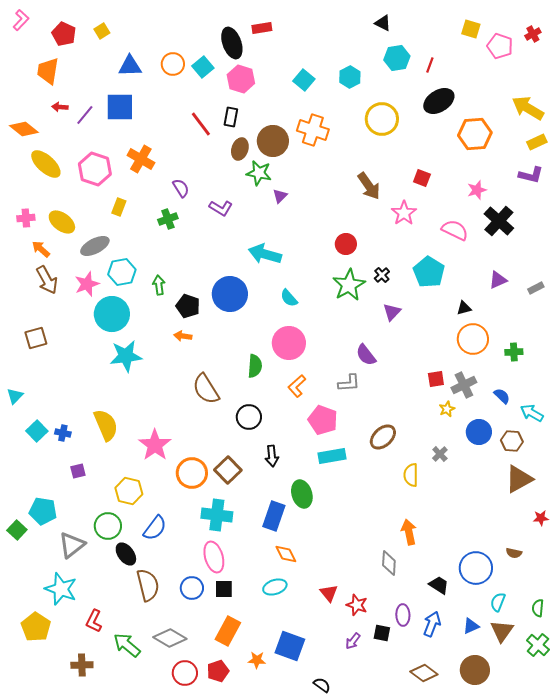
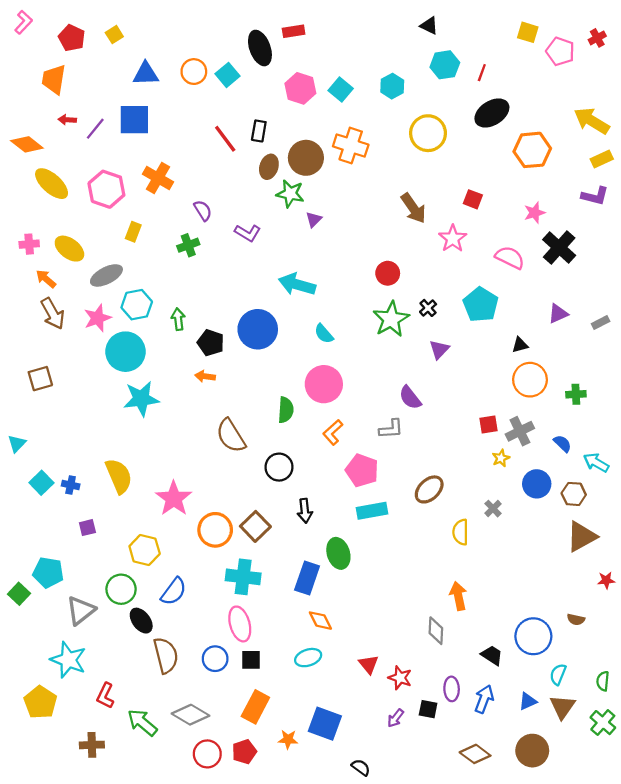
pink hexagon: (241, 79) -> (300, 88), moved

